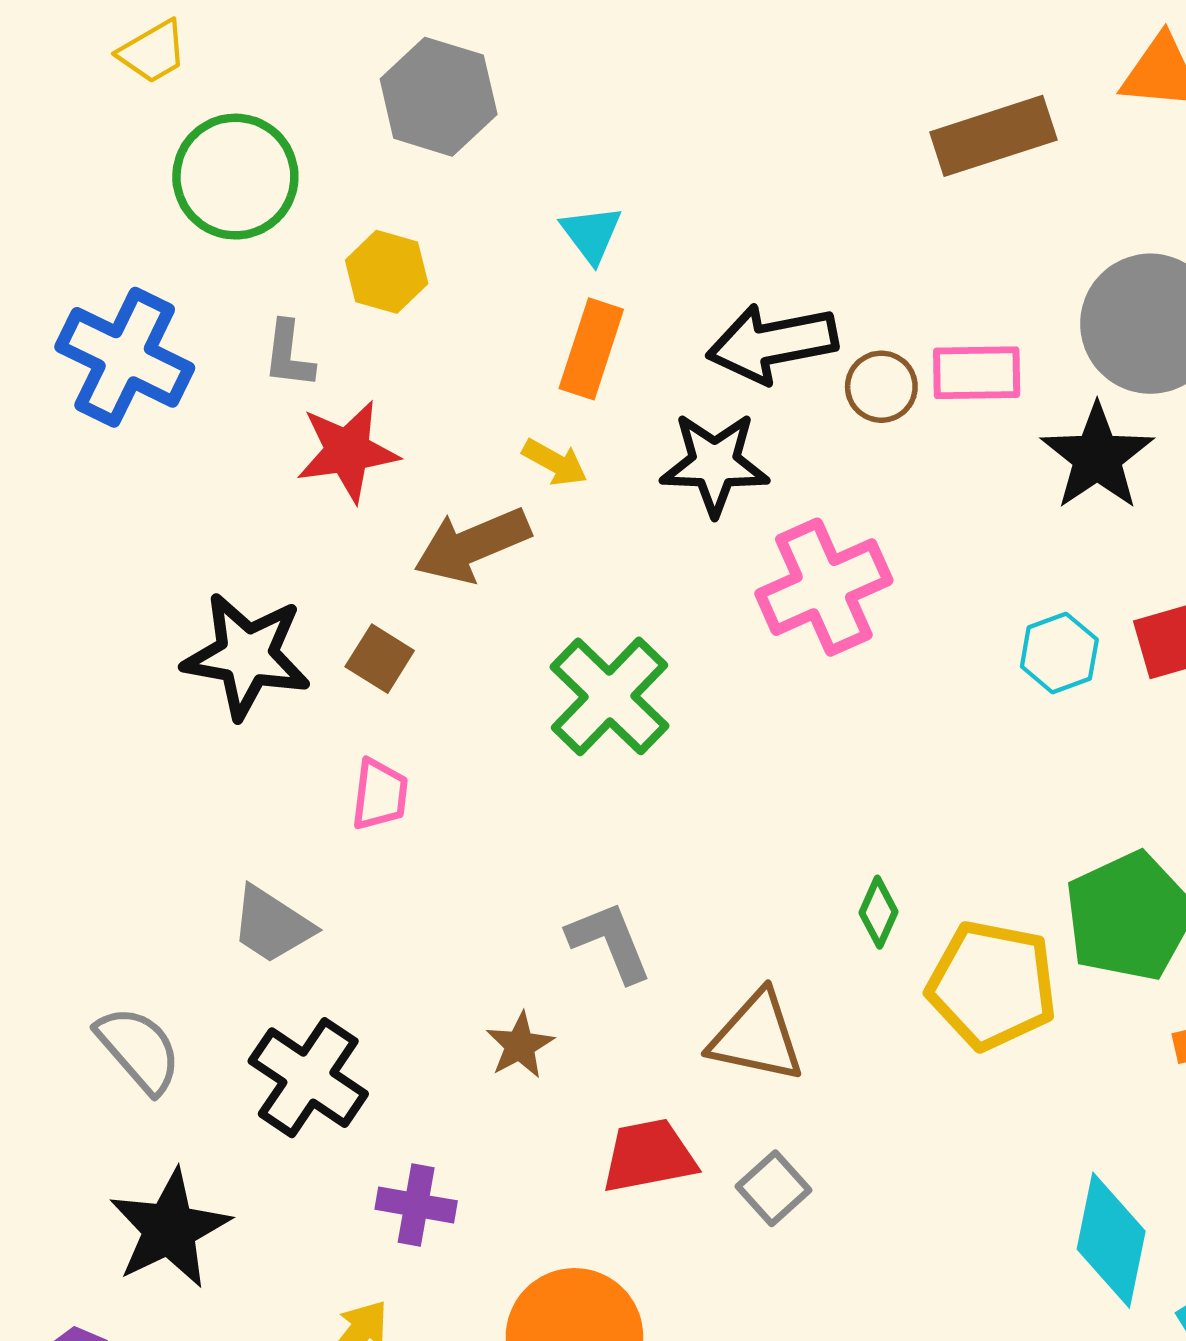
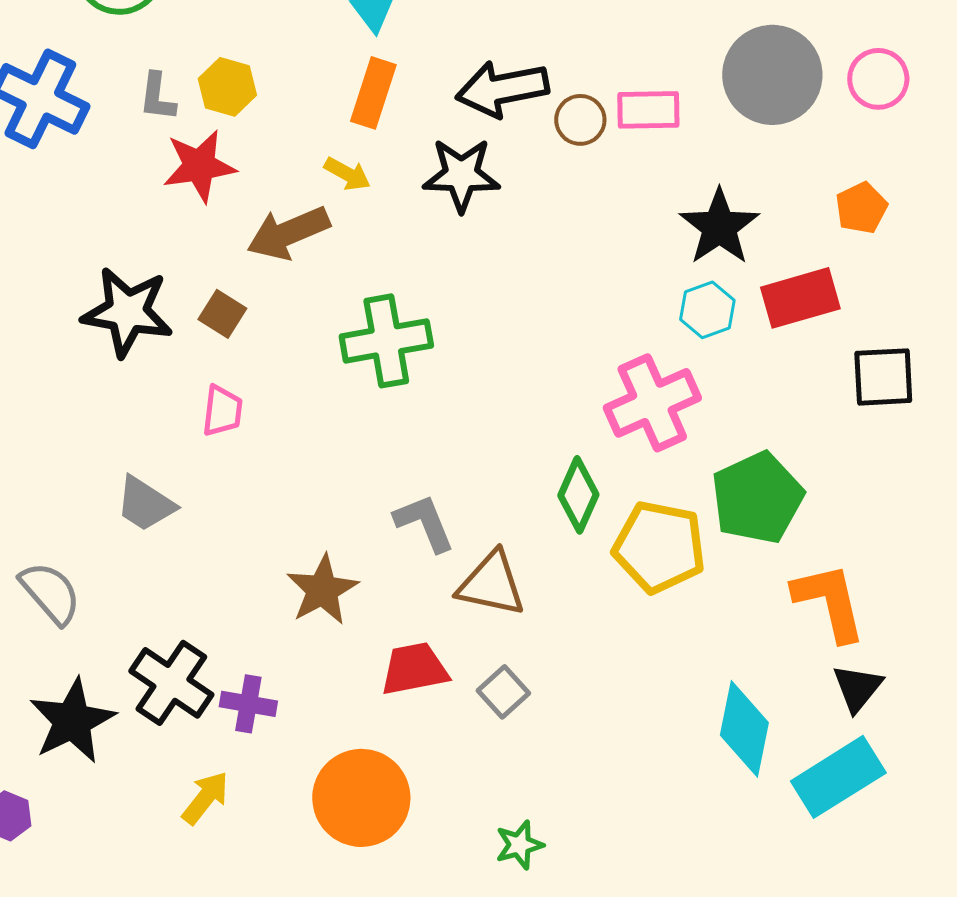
yellow hexagon: (387, 272) -> (227, 87), moved
black star: (1097, 457) -> (719, 227), moved
pink cross: (824, 587) -> (652, 403), moved
green cross: (610, 696) -> (386, 341), turned 36
green diamond: (879, 912) -> (578, 495), size x1.5
gray L-shape: (610, 942) -> (424, 523), moved
brown star: (520, 1045) -> (322, 590), size x1.5
black cross: (308, 1078) -> (171, 683), moved

